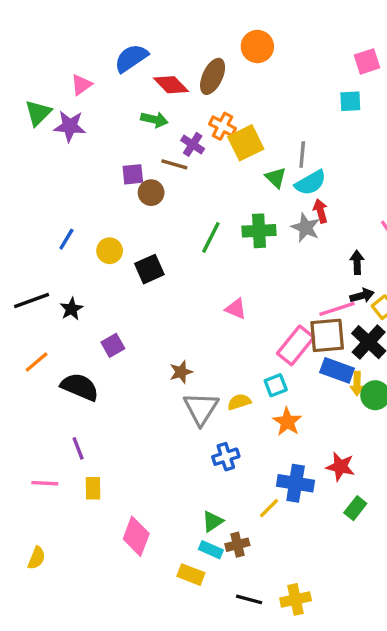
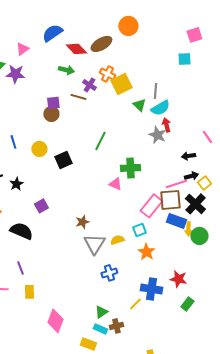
brown ellipse: (213, 76) -> (101, 44), turned 35
brown circle: (151, 193) -> (51, 114), moved
green cross: (259, 231) -> (130, 168), moved
blue line: (66, 239) -> (13, 142), turned -48
black arrow: (357, 262) -> (188, 156), turned -96

